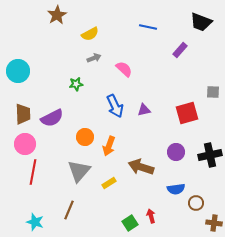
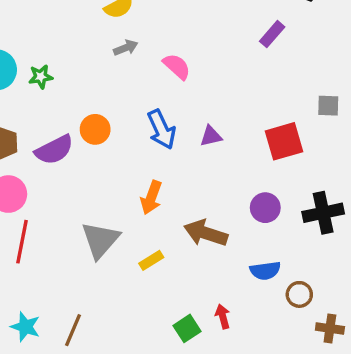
green star: (76, 84) -> (41, 77), moved
orange circle: (85, 137) -> (95, 129), moved
brown line: (69, 210) -> (73, 330), moved

